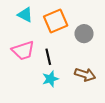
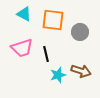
orange square: (56, 21) -> (53, 20), turned 30
cyan star: (50, 79) -> (58, 75), moved

